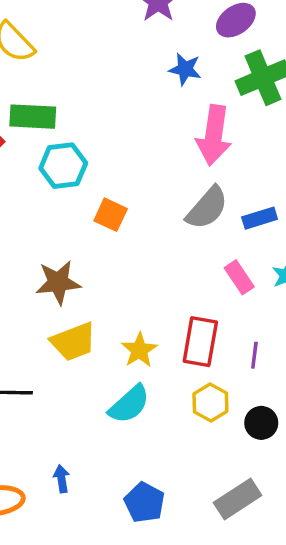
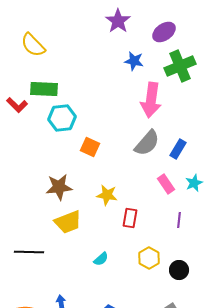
blue rectangle: (260, 218) -> (178, 149), turned -42
red rectangle: (200, 342) -> (130, 218), moved, size x0.7
yellow star: (139, 350) -> (107, 195), moved, turned -30
purple line: (254, 355) -> (179, 220), moved
cyan semicircle: (129, 404) -> (101, 259), size x0.6

